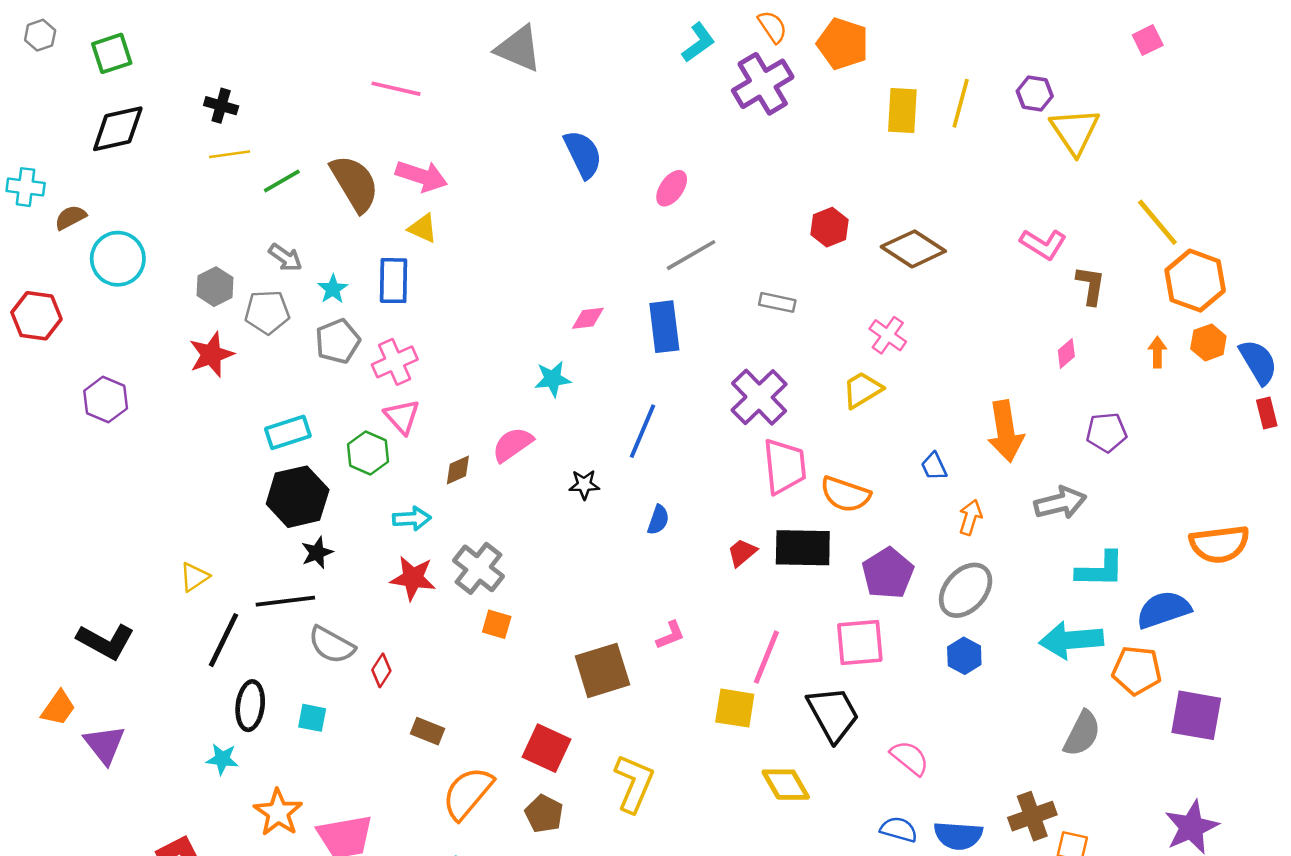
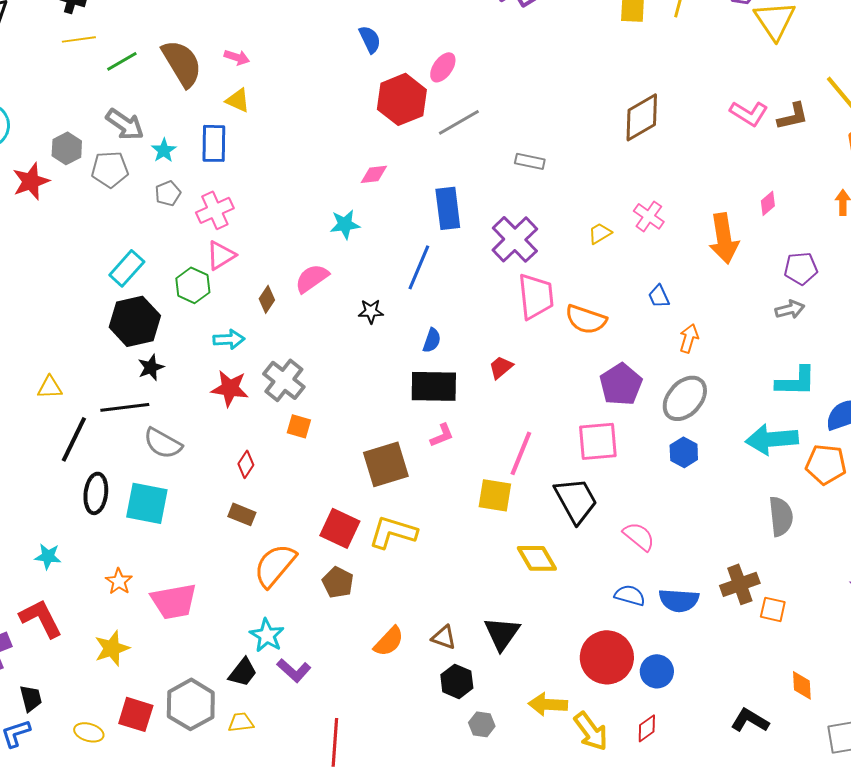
blue semicircle: (583, 154) -> (370, 39), size x0.7
pink arrow: (421, 176) -> (237, 57), size x0.6
red hexagon: (830, 227) -> (402, 99), moved, size x1.6
brown diamond: (913, 249) -> (642, 117), turned -63
gray arrow: (285, 257) -> (125, 124), size x1.4
brown L-shape: (1091, 285) -> (793, 116), moved, turned 68
blue rectangle: (664, 327) -> (448, 208), moved
pink cross: (888, 335) -> (649, 216), moved
gray pentagon: (338, 341) -> (168, 193), size x0.7
red star: (211, 355) -> (31, 181), moved
yellow trapezoid: (862, 390) -> (600, 233), size x0.7
pink triangle: (402, 417) -> (221, 255), turned 40
orange arrow: (1006, 431) -> (724, 238), moved
cyan rectangle: (288, 432) -> (127, 268), turned -30
brown diamond: (458, 470) -> (267, 299), turned -32
gray arrow: (1060, 503) -> (790, 309), moved, size x0.7
black rectangle: (803, 548) -> (434, 386), moved
yellow triangle: (194, 577) -> (50, 387), turned 32
red diamond: (381, 670) -> (246, 464), moved
cyan square: (312, 718) -> (147, 503), size x1.8
gray semicircle: (1082, 734) -> (781, 516), turned -33
cyan star: (222, 759) -> (48, 556), moved
yellow L-shape: (634, 783) -> (393, 532), moved, turned -96
orange star: (278, 812) -> (119, 581), size x0.7

